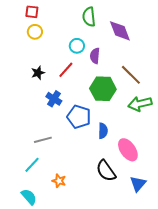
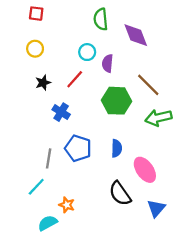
yellow circle: (35, 32) -> (35, 49), moved
blue pentagon: (79, 117) -> (78, 148), moved
gray line: (43, 140) -> (49, 158), turned -66
cyan semicircle: (29, 197) -> (48, 223), moved, turned -78

